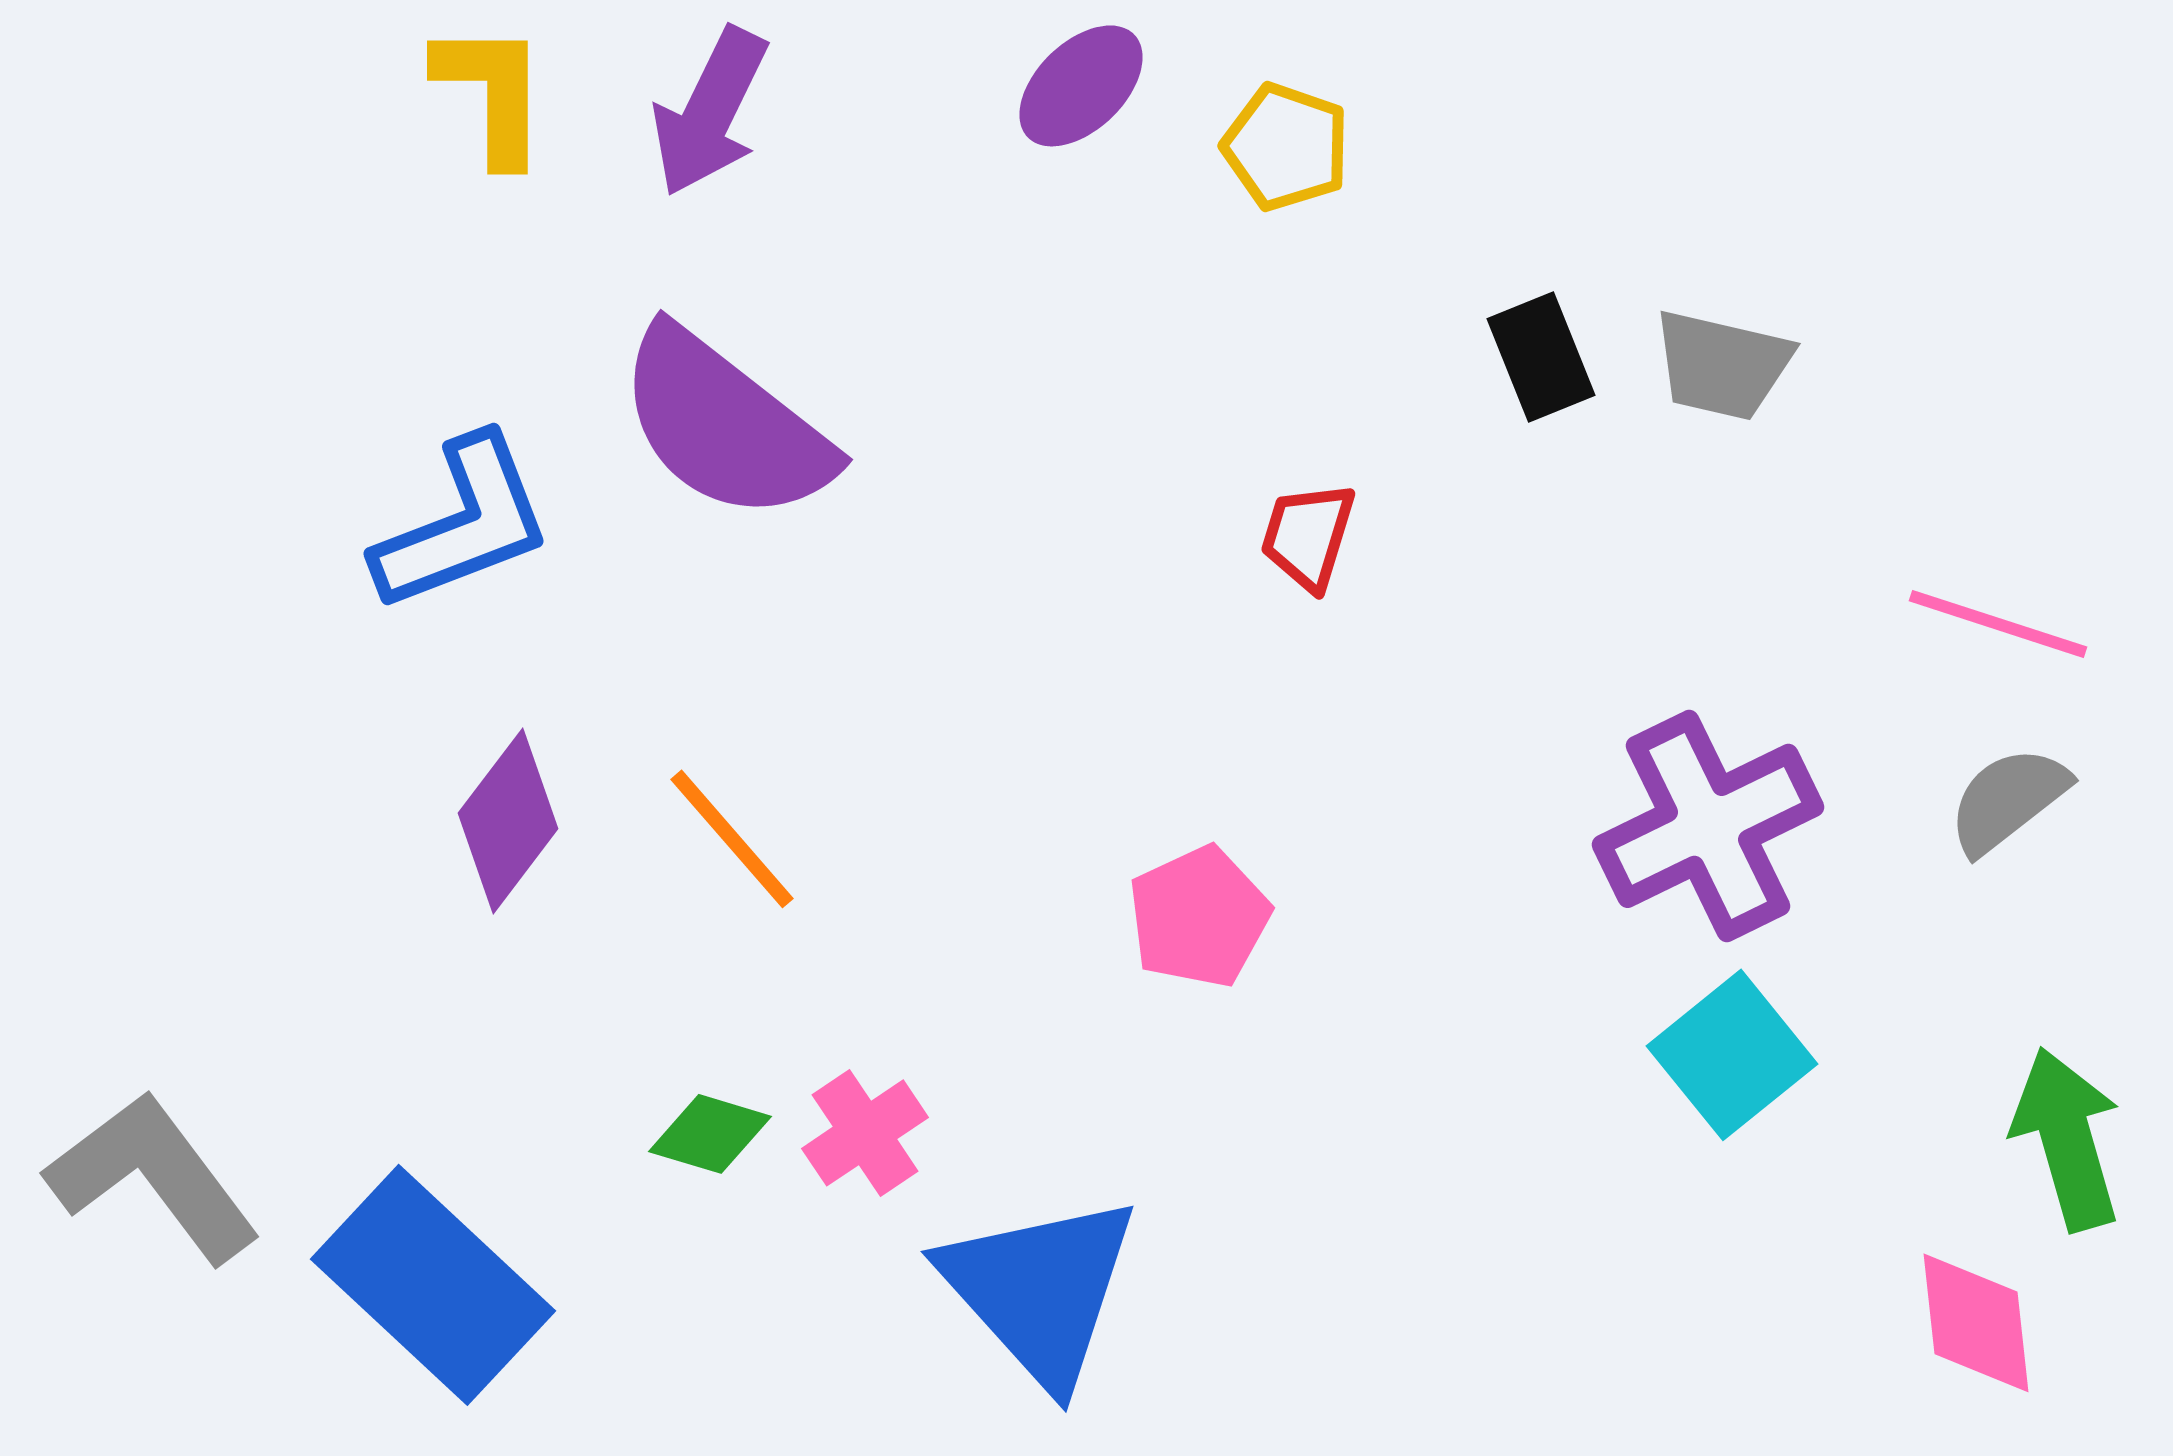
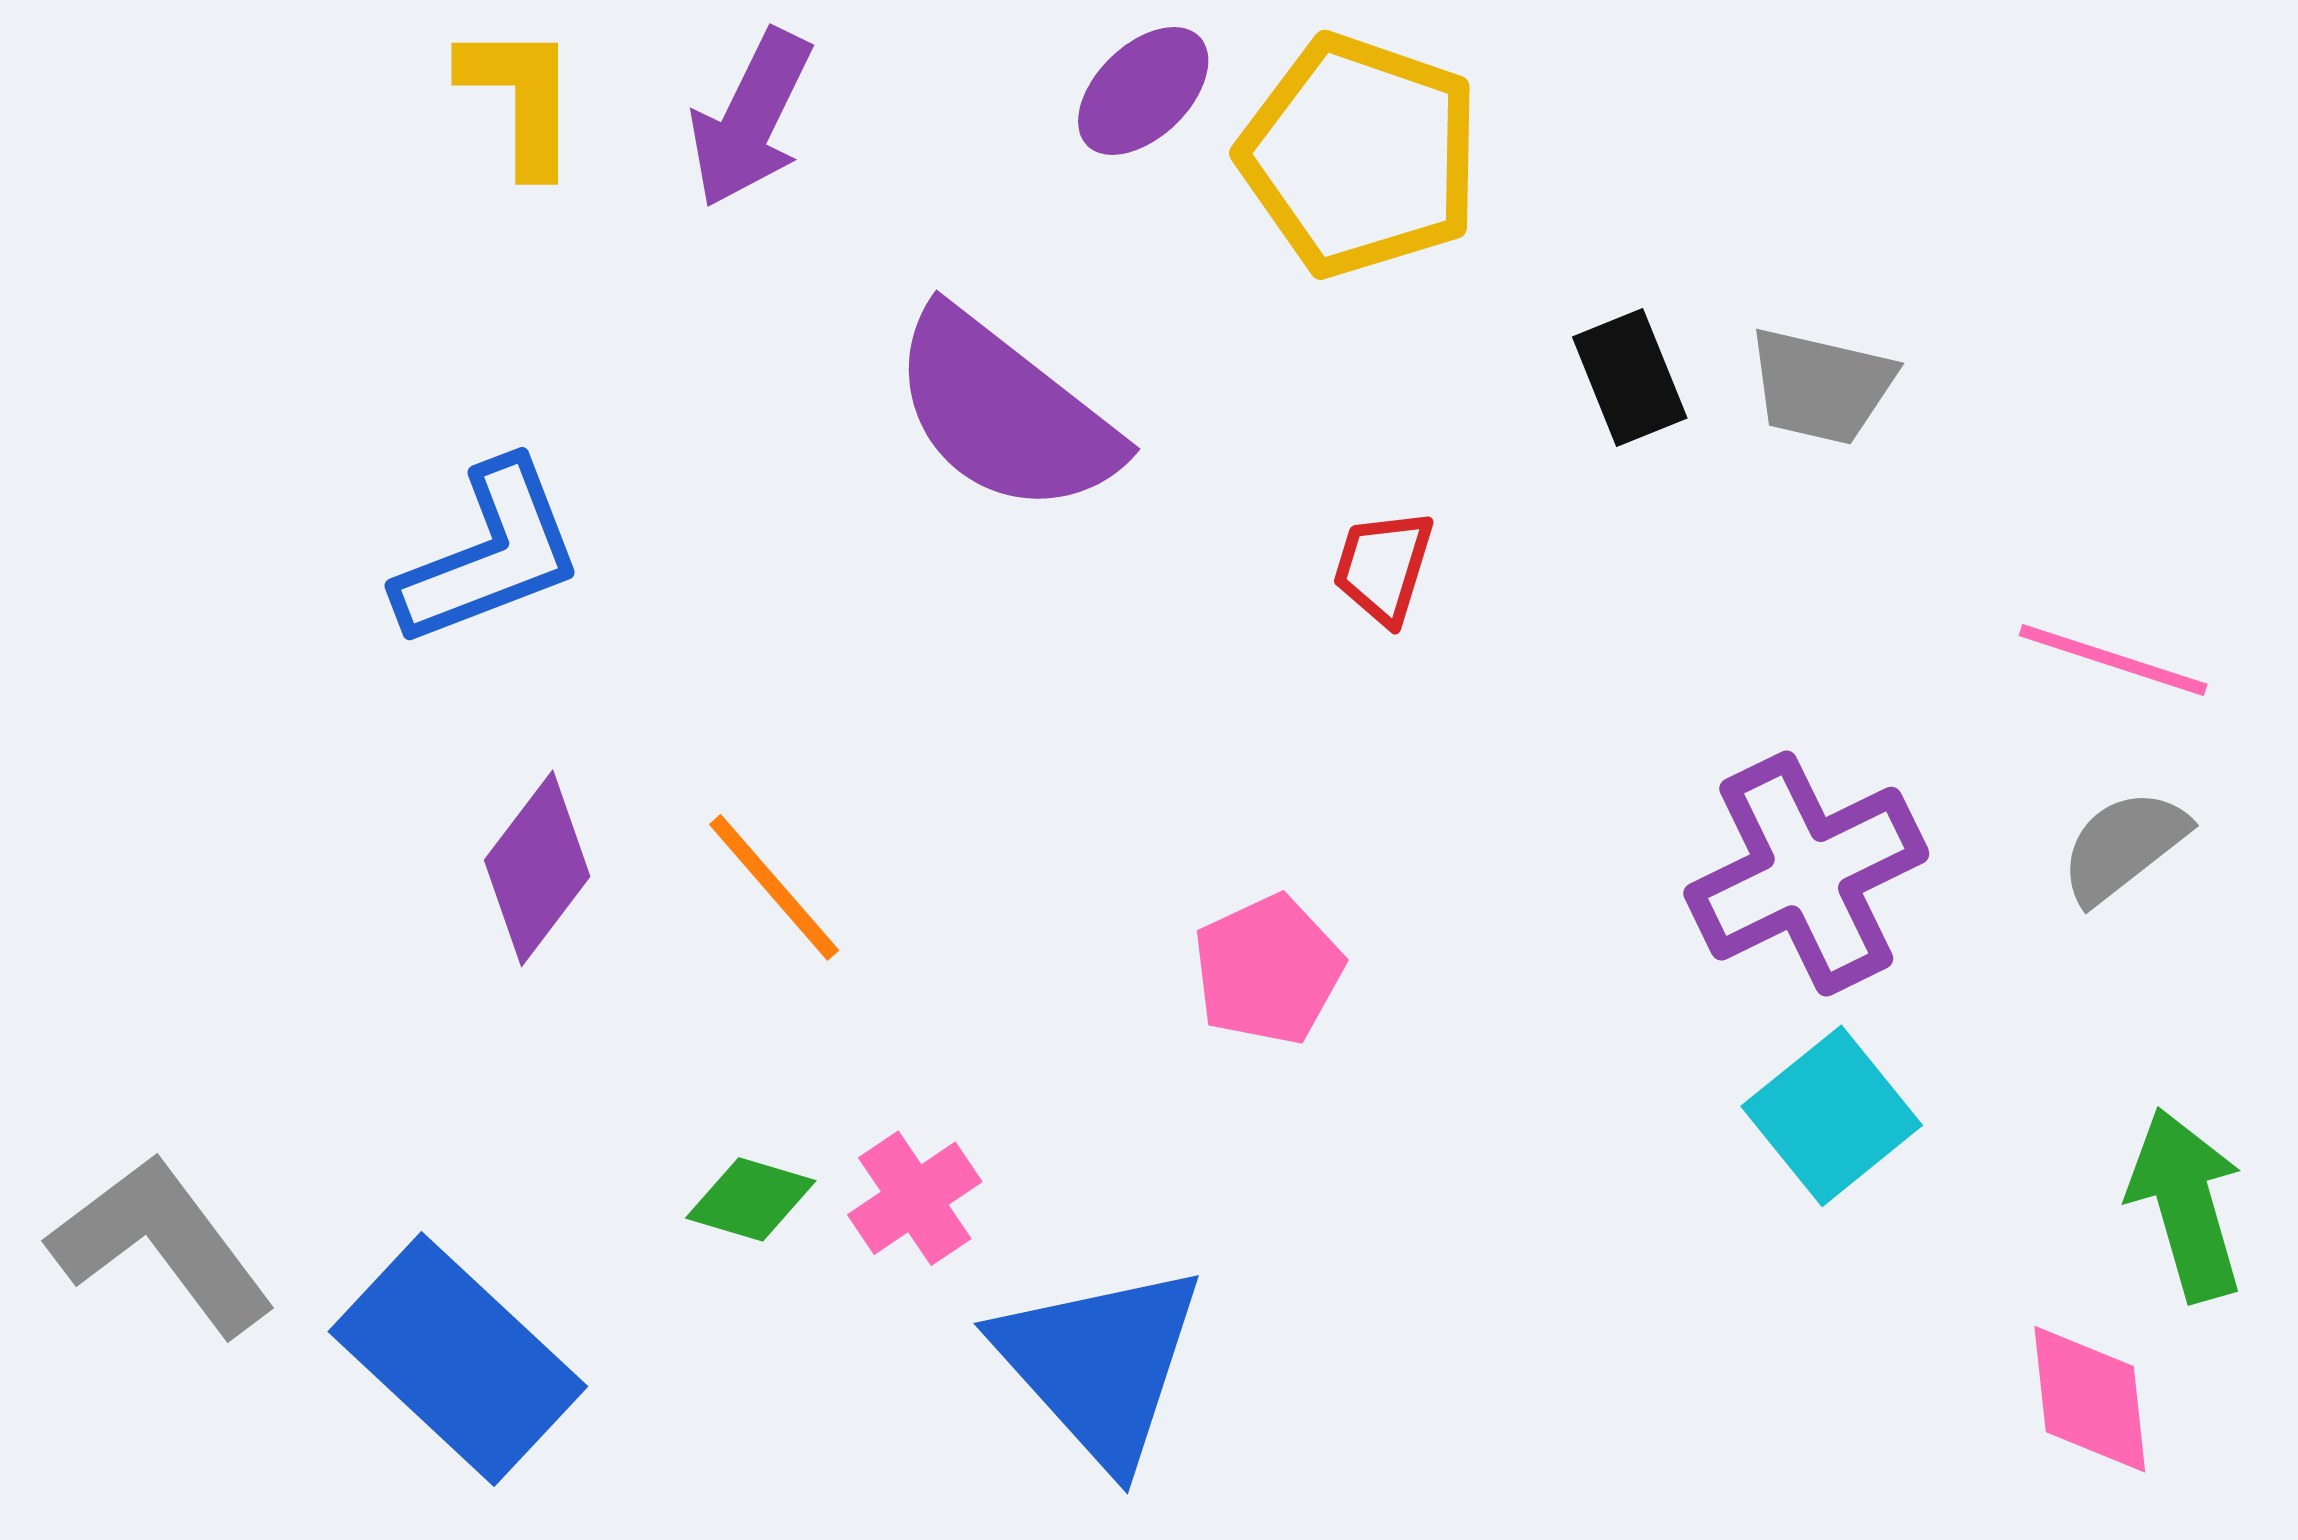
yellow pentagon: (1286, 147) -> (1360, 155), size x1.8
purple semicircle: (725, 425) -> (1005, 412), moved

